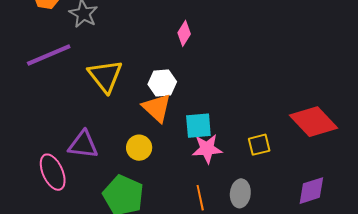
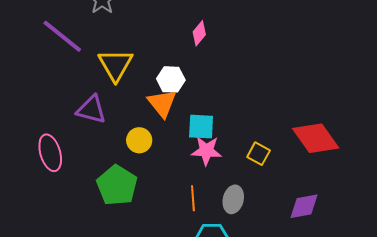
purple line: (49, 55) -> (62, 36), turned 54
purple triangle: (83, 145) -> (91, 110), moved
yellow square: (259, 145) -> (259, 154), turned 35

